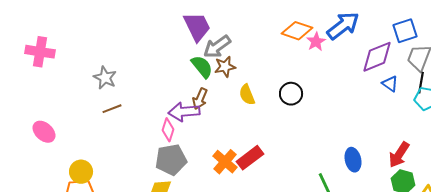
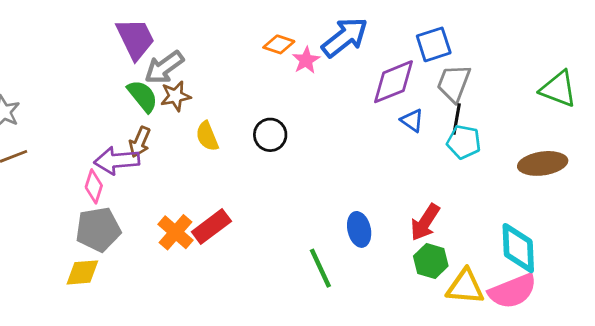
orange diamond: (297, 31) -> (279, 44), size x0.7

